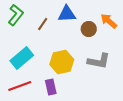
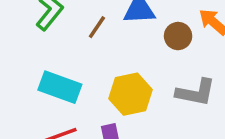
cyan rectangle: (22, 58) -> (60, 87), turned 60

